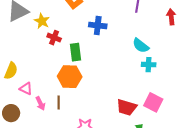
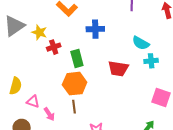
red cross: (54, 38) -> (54, 47), turned -32
brown line: (59, 102) -> (74, 107), moved
red trapezoid: (127, 107) -> (118, 69), moved

